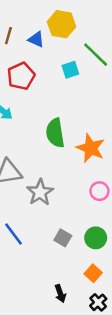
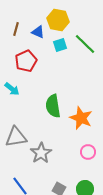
cyan square: (70, 70) -> (60, 45), moved

